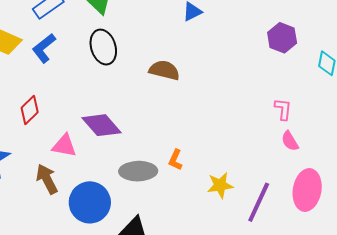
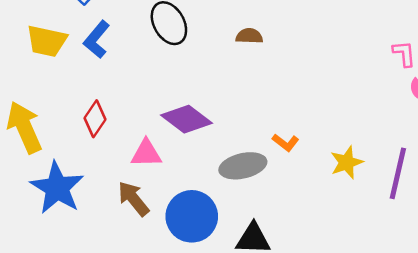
brown semicircle: (164, 70) -> (249, 36), size x0.7
orange L-shape: (175, 160) -> (286, 143), turned -65

